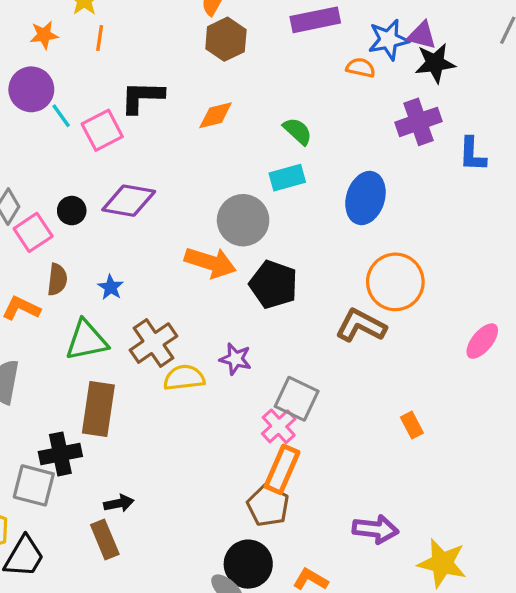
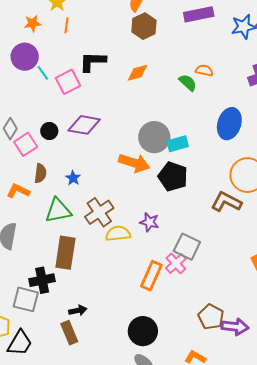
orange semicircle: (361, 68) -> (204, 70), moved
cyan rectangle: (287, 178) -> (178, 144), moved
orange rectangle: (282, 469) -> (151, 276), moved
brown pentagon: (268, 506) -> (211, 317), moved
black circle: (248, 564) -> (143, 331), moved

